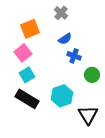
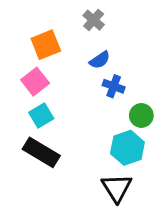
cyan hexagon: (62, 96) -> (127, 148), moved
black triangle: (88, 115) -> (117, 188), moved

